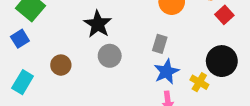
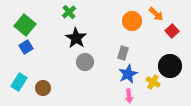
blue square: (20, 39) -> (26, 47), moved
brown circle: (61, 65) -> (43, 88), moved

